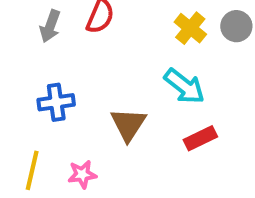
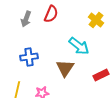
cyan arrow: (184, 86) -> (79, 46), moved

